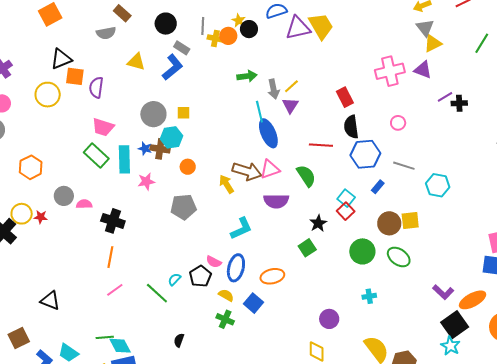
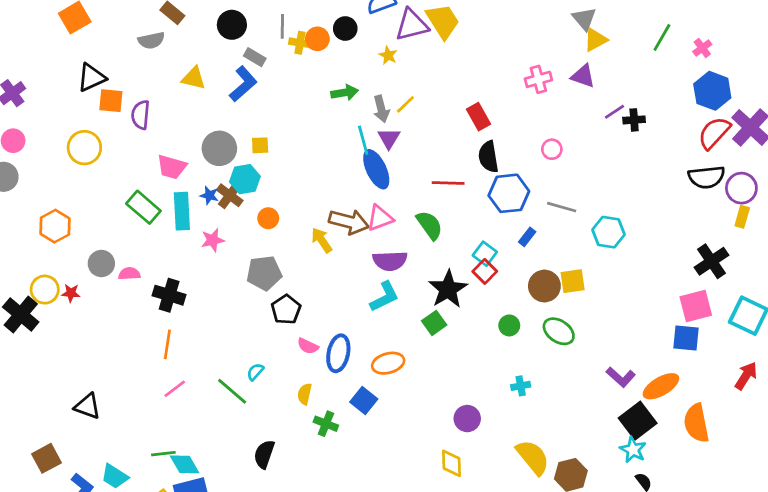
yellow star: (239, 20) -> (388, 55), moved
pink cross: (390, 71) -> (538, 79), size x0.7
yellow circle: (48, 95) -> (84, 148), moved
purple triangle: (290, 105) -> (389, 138), moved
pink trapezoid: (103, 127) -> (172, 167), moved
brown cross: (160, 149) -> (230, 195), turned 30
black star: (318, 223) -> (448, 289), size x1.6
cyan L-shape: (241, 229) -> (384, 297), moved
green circle: (362, 251) -> (509, 325), size x0.6
black pentagon: (200, 276) -> (286, 310), moved
yellow semicircle: (226, 295) -> (305, 394), moved, turned -105
black semicircle: (179, 340) -> (264, 454), size x1.5

